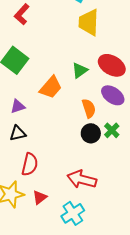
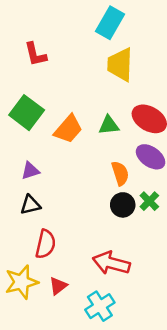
red L-shape: (22, 14) -> (35, 54), turned -55
green triangle: (80, 70) -> (109, 125), turned 30
orange trapezoid: (51, 87) -> (68, 129), moved

